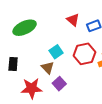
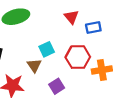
purple square: (59, 84) -> (57, 86), moved

